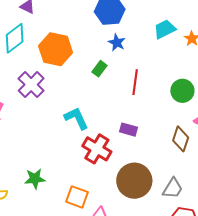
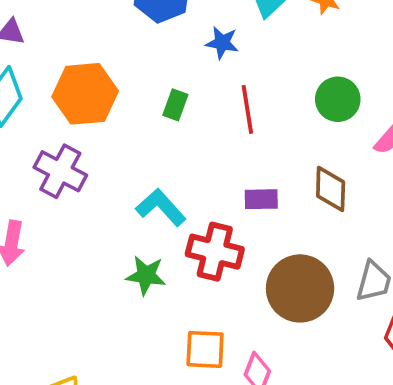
blue star: (117, 43) -> (222, 43), moved
brown diamond: (181, 139) -> (331, 189), moved
green star: (35, 179) -> (146, 275), moved, turned 30

